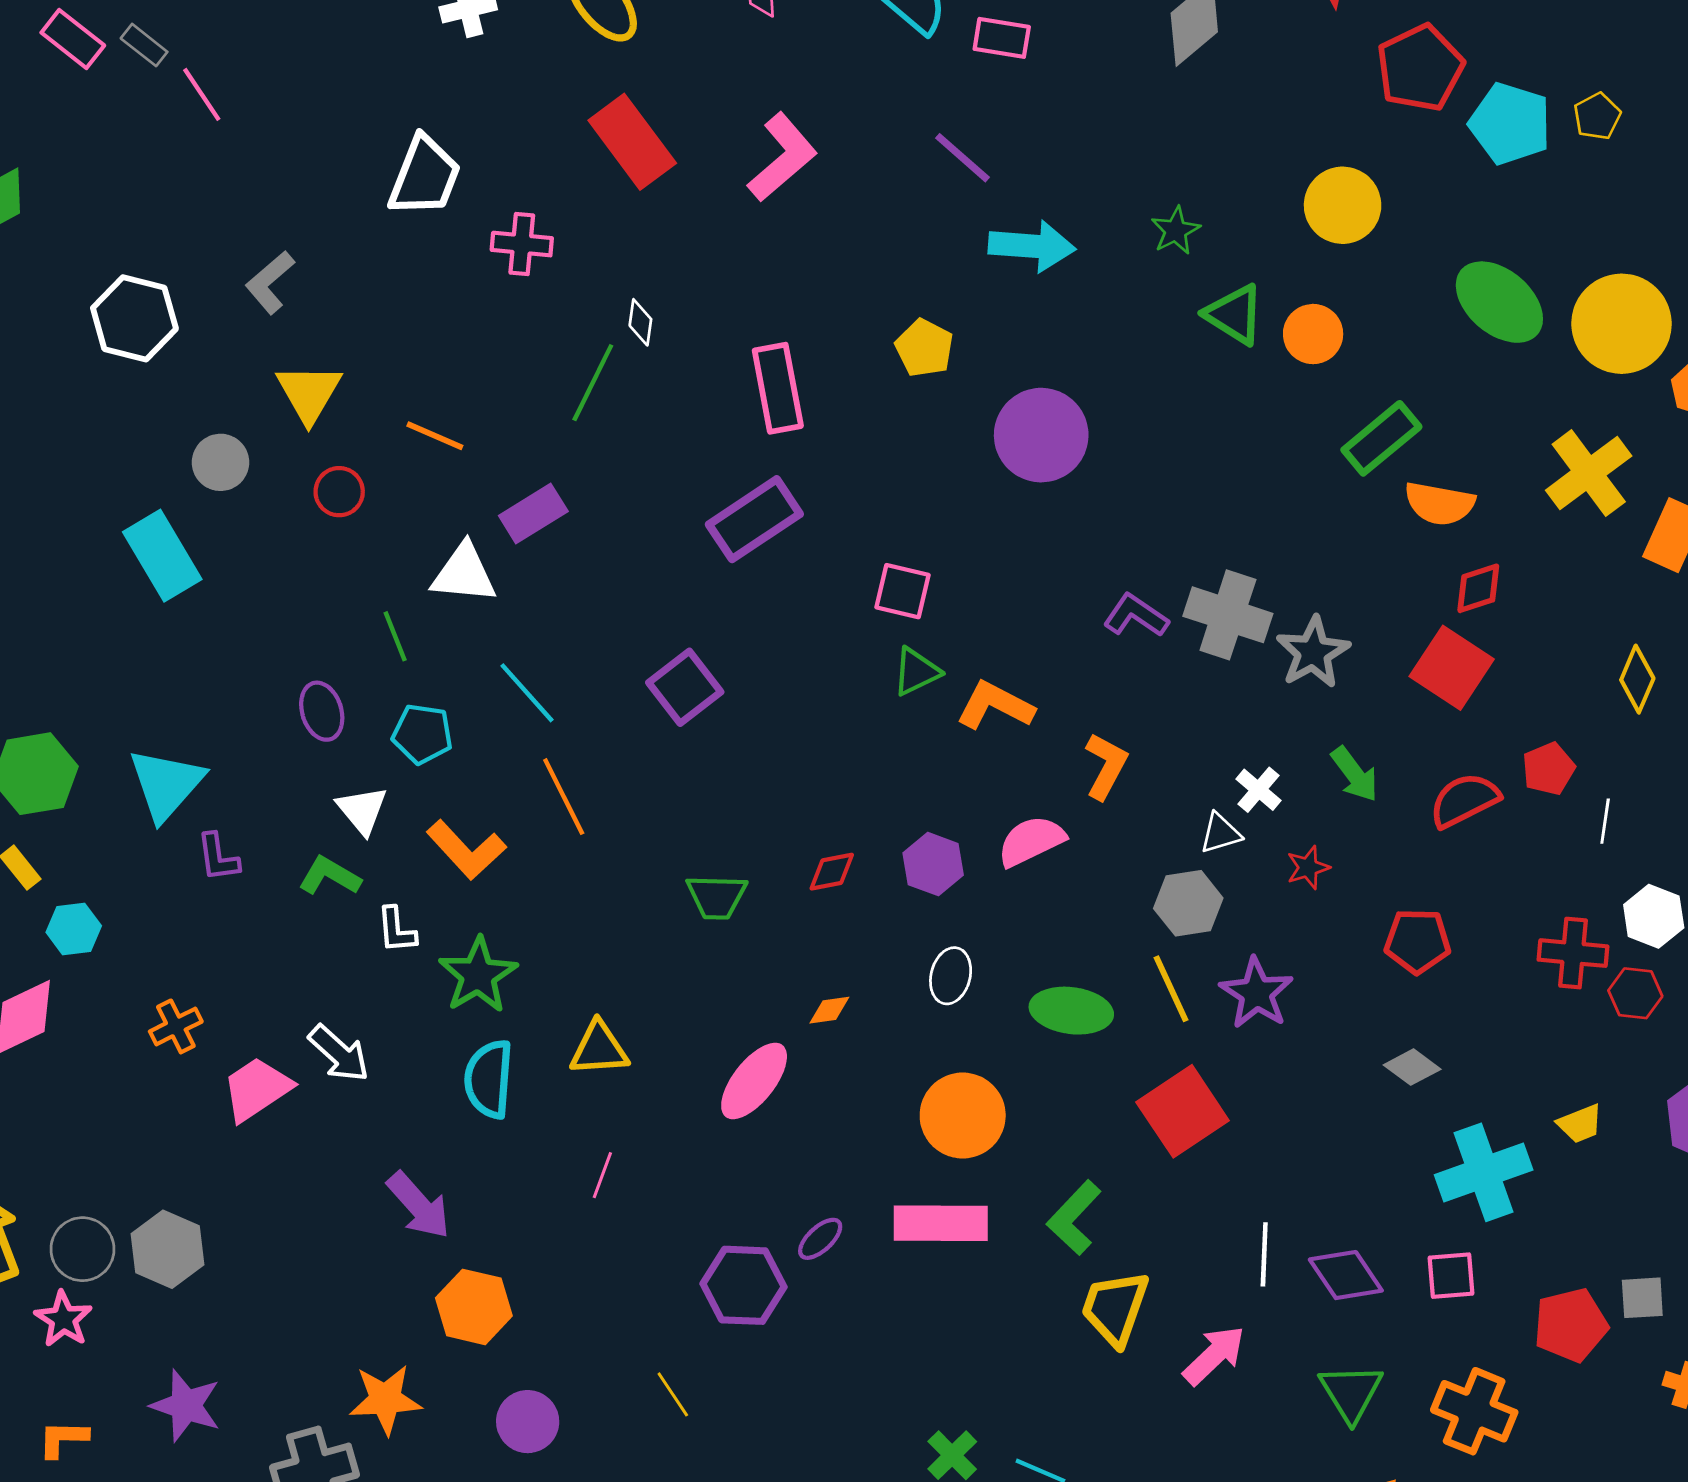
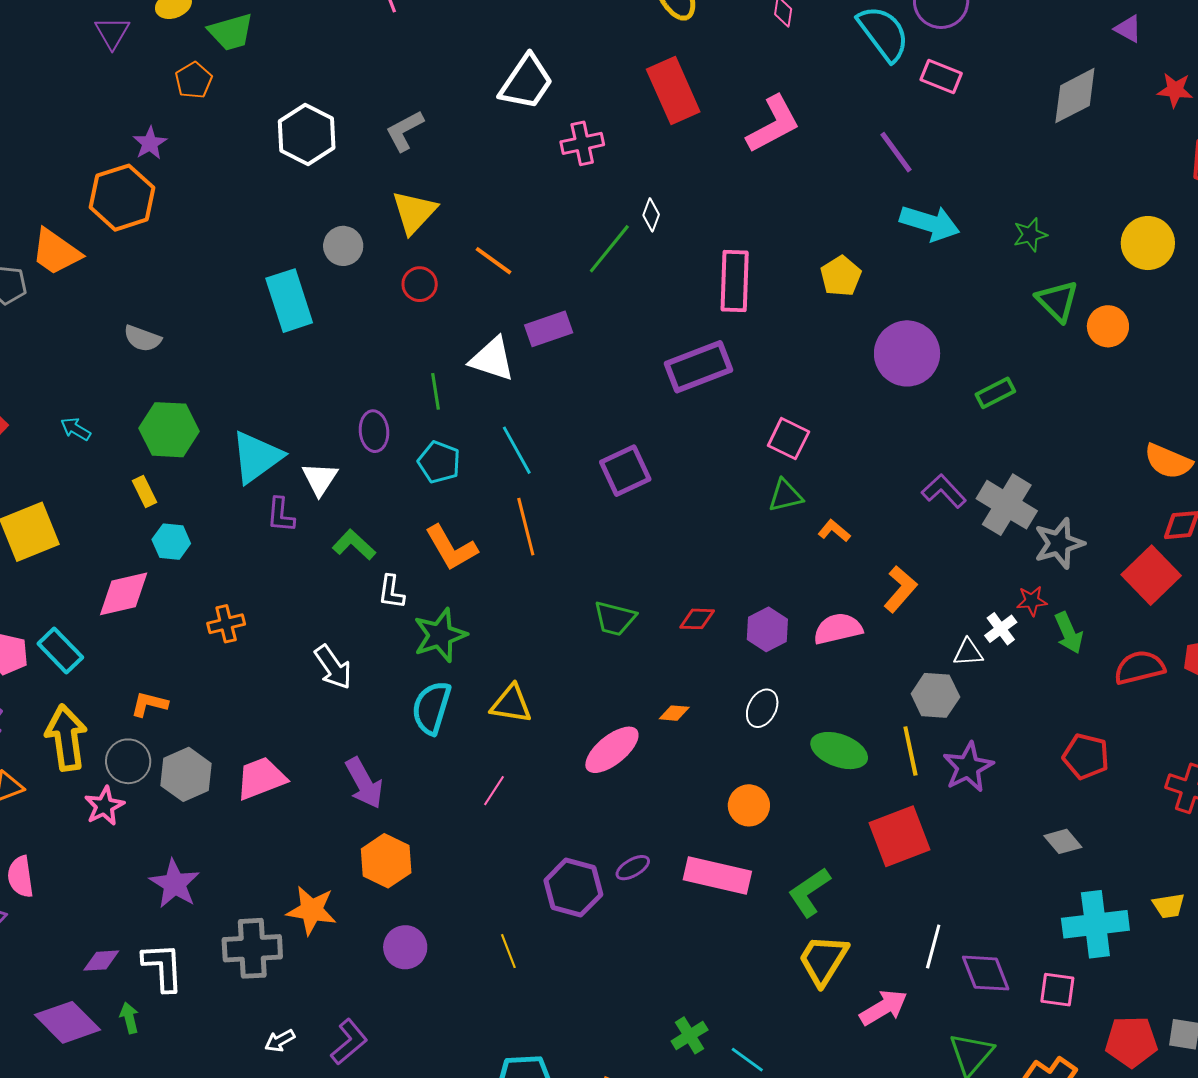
pink cross: (522, 244) -> (582, 143), turned -30
green rectangle: (1381, 438) -> (995, 393), moved, size x0.7
orange L-shape: (995, 706) -> (834, 531), size x0.6
white triangle: (362, 810) -> (320, 479), moved
red star: (1308, 868) -> (1032, 601), moved
pink trapezoid: (257, 1089) -> (261, 778), moved
orange circle: (963, 1116) -> (749, 805), size x0.7
orange L-shape: (63, 1439) -> (149, 704), moved

